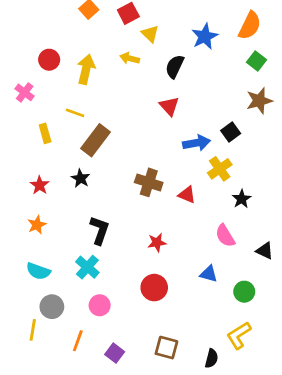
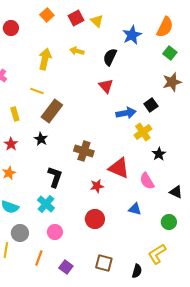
yellow triangle: (150, 34) -> (97, 21), moved
red circle: (49, 60) -> (11, 28), moved
yellow rectangle: (45, 133) -> (15, 114), moved
brown cross: (149, 182) -> (84, 151), moved
red triangle: (187, 195) -> (119, 168), moved, size x1.6
green circle: (244, 292) -> (169, 222), moved

